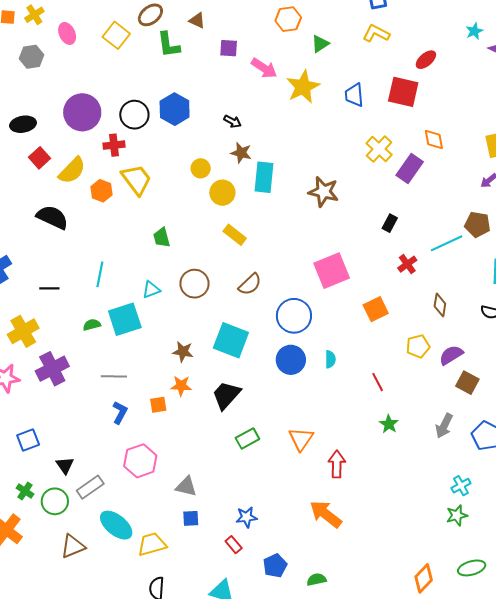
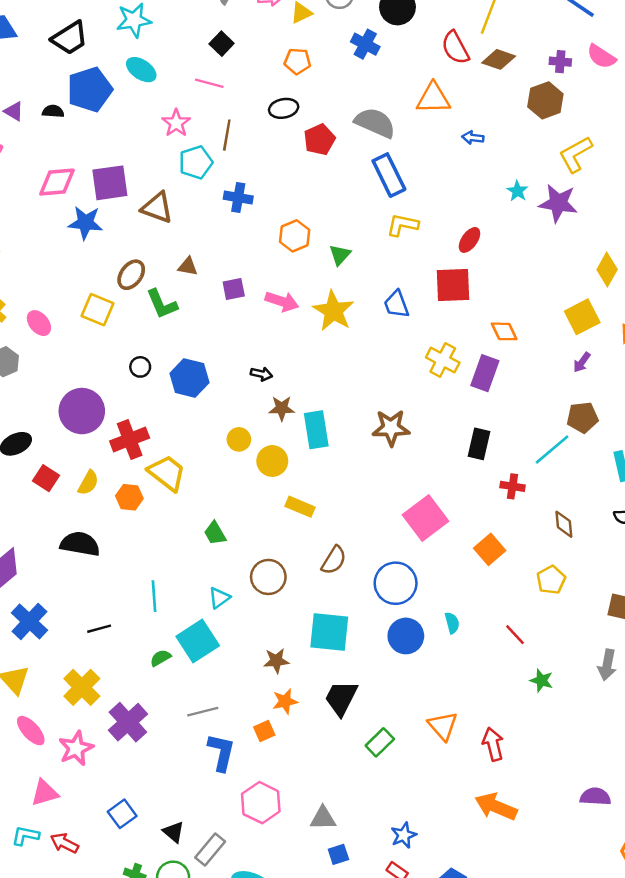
black circle: (134, 115) -> (140, 367), moved, size x0.6
red cross: (114, 145) -> (130, 439), size x1.4
yellow semicircle: (72, 170) -> (88, 483), size x0.7
black rectangle: (390, 223) -> (479, 444), size x1.4
red cross: (407, 264) -> (512, 486), turned -30
purple semicircle: (451, 355) -> (595, 797), moved, turned 50
blue L-shape: (120, 412) -> (221, 752), size x1.4

